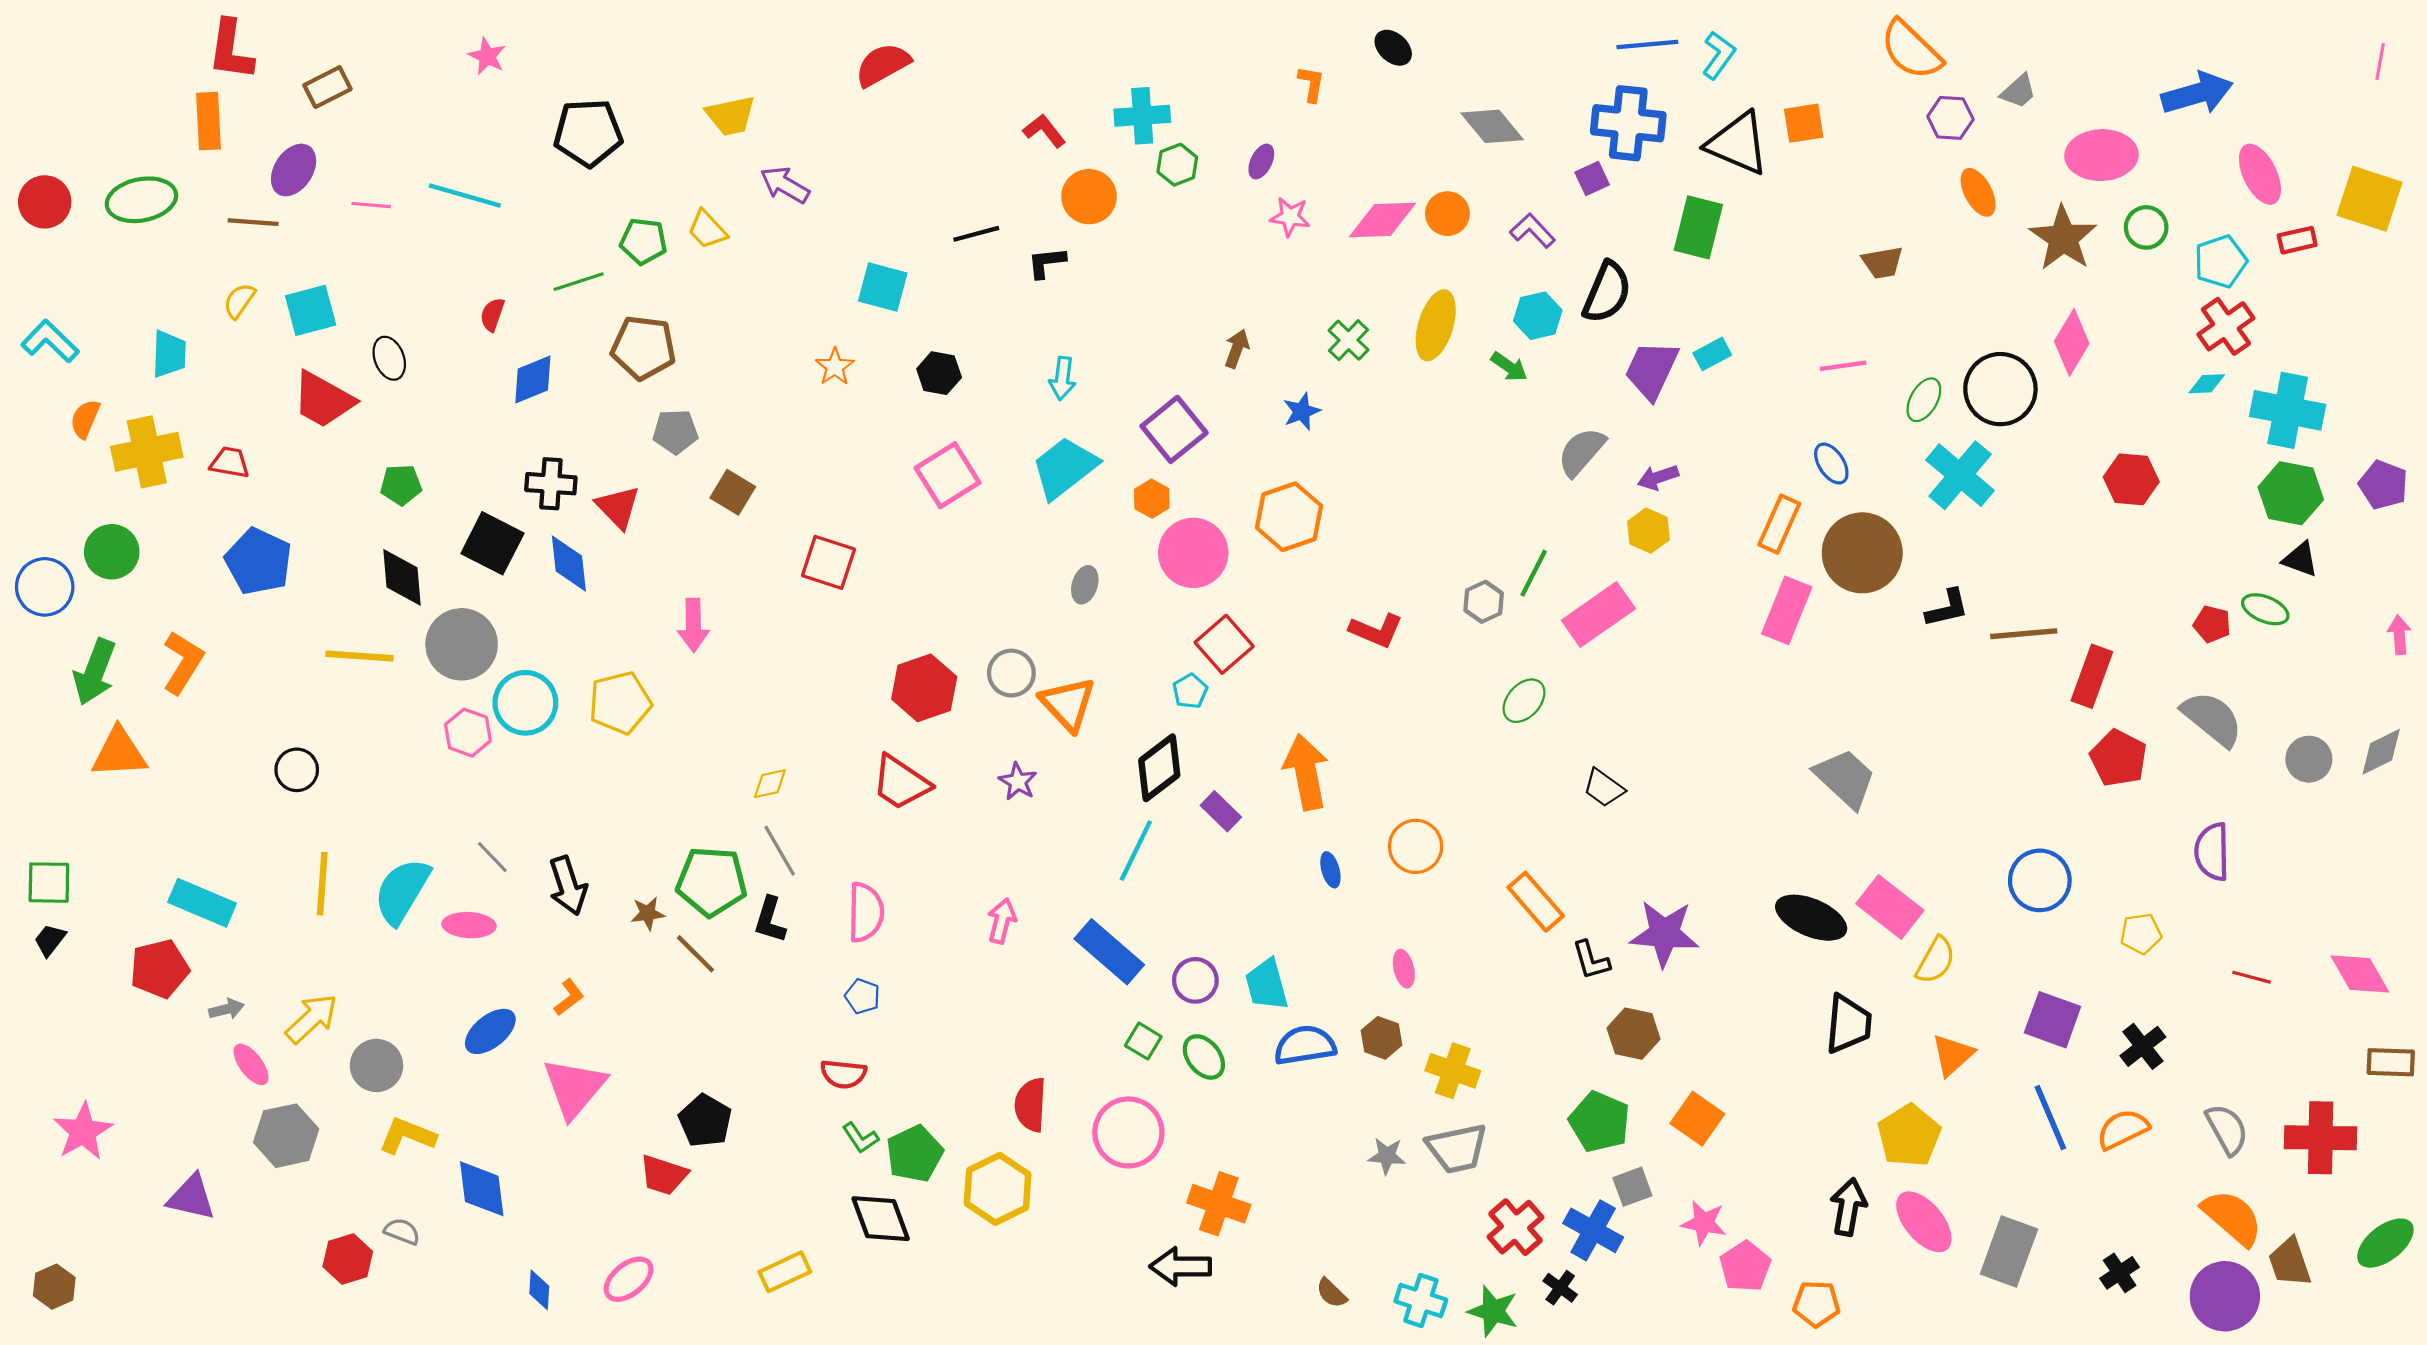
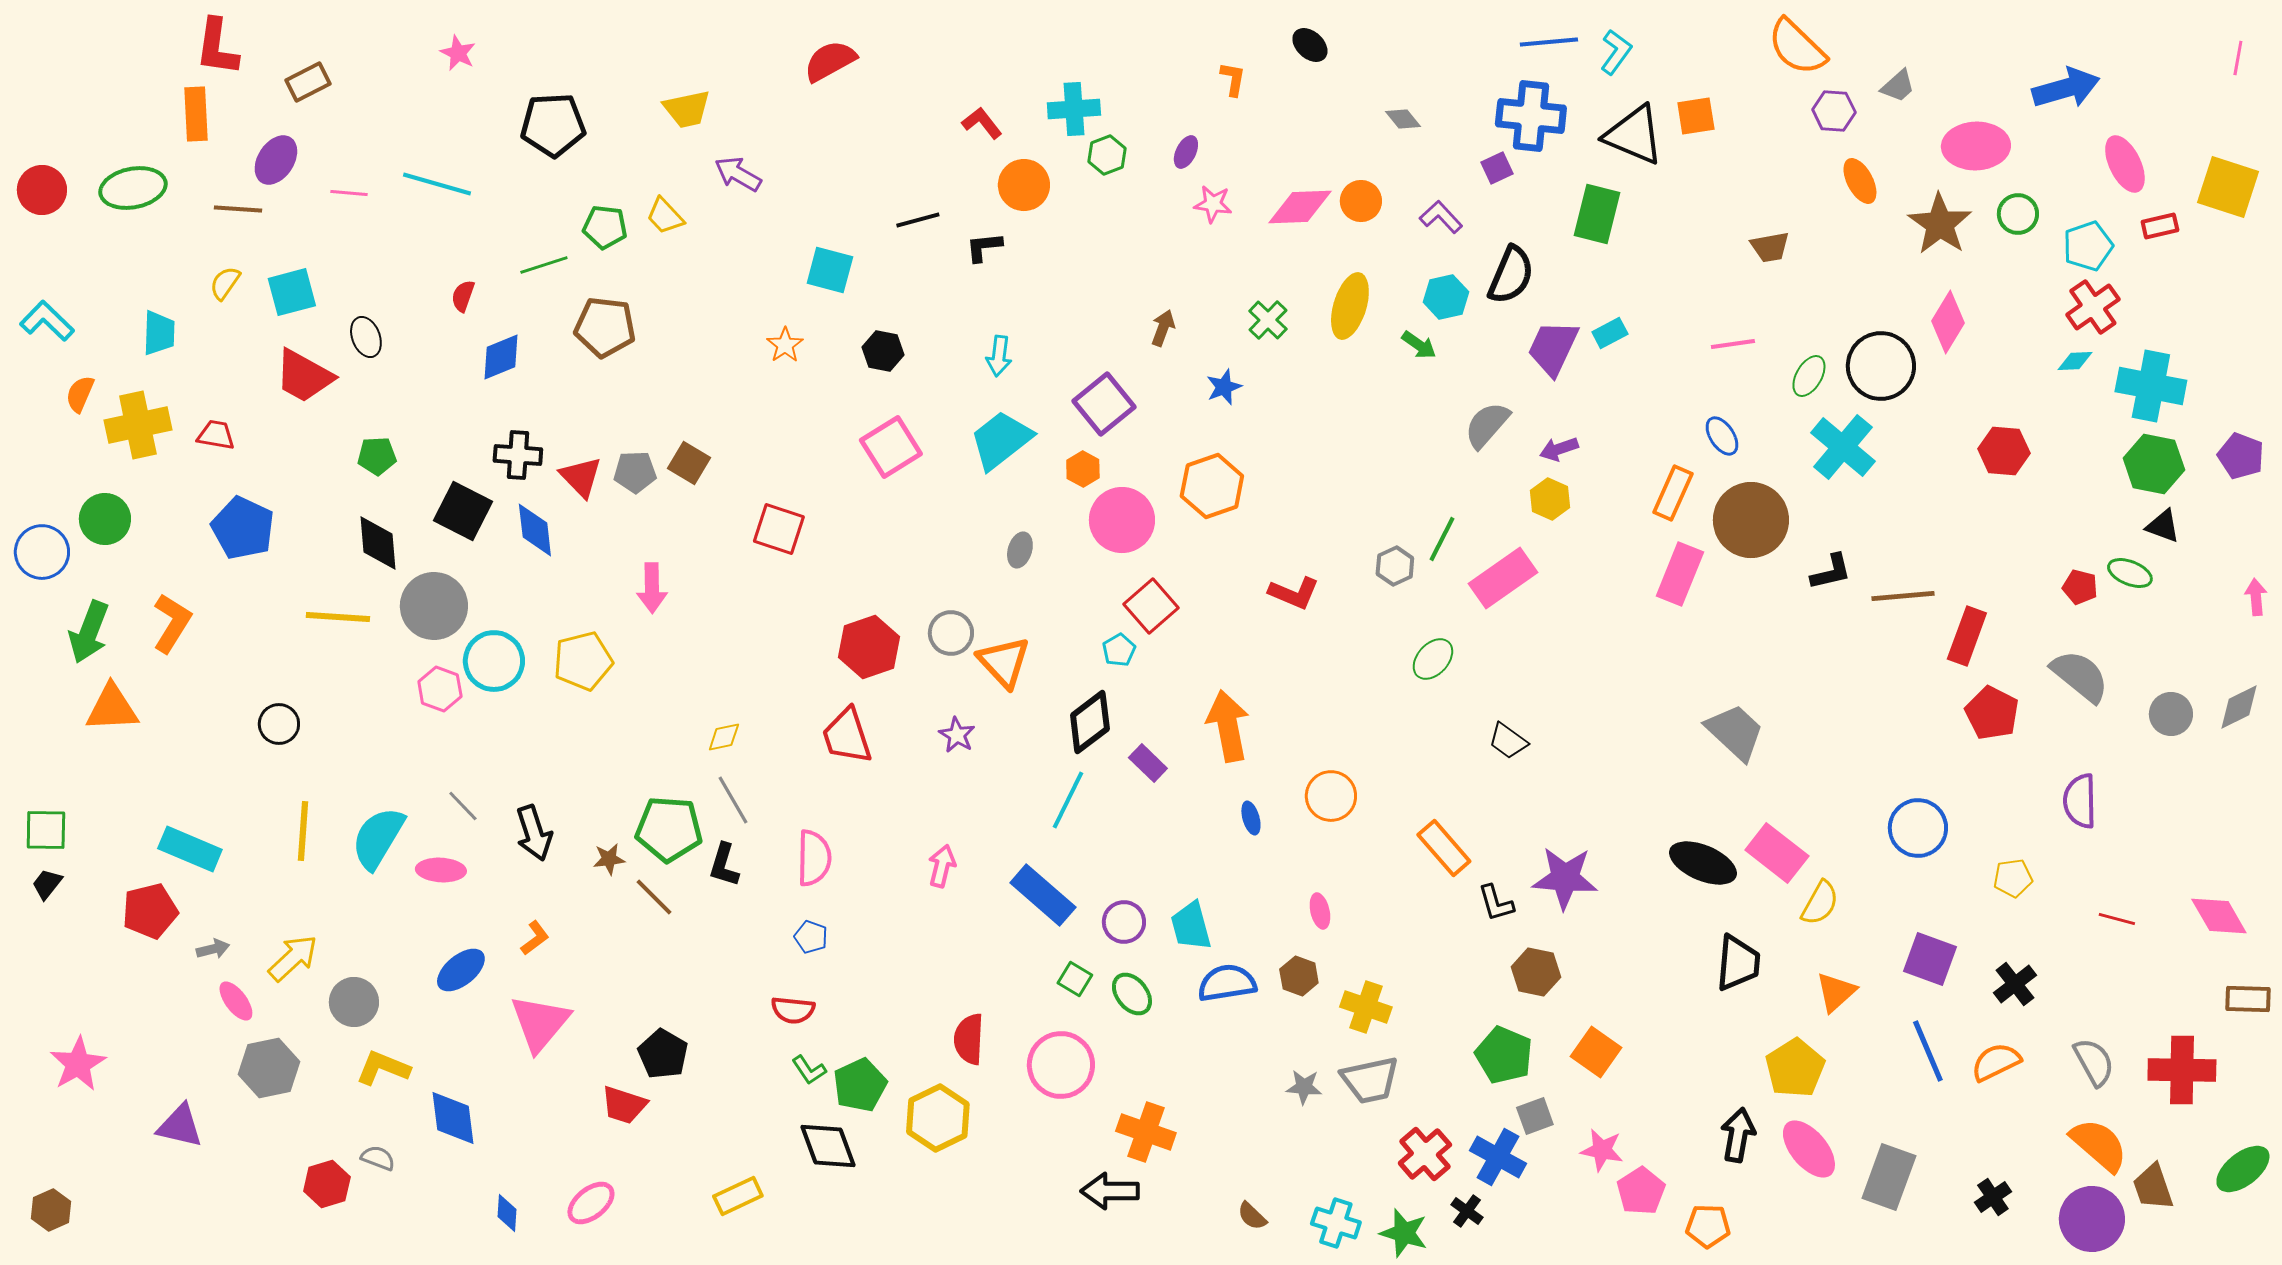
gray diamond: (1492, 126) -> (1403, 119), size x0.6
gray pentagon: (675, 432) -> (635, 472), moved
red trapezoid: (901, 783) -> (847, 736), turned 38

